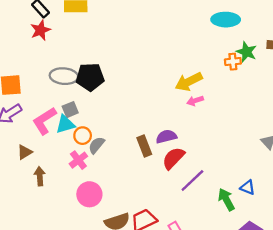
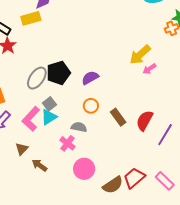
gray ellipse: (64, 76) -> (37, 78), turned -45
orange circle: (83, 136) -> (91, 106), moved
purple semicircle: (166, 137) -> (90, 78), moved
gray semicircle: (97, 145) -> (79, 127), turned 77
brown arrow: (40, 176) -> (40, 165), turned -35

